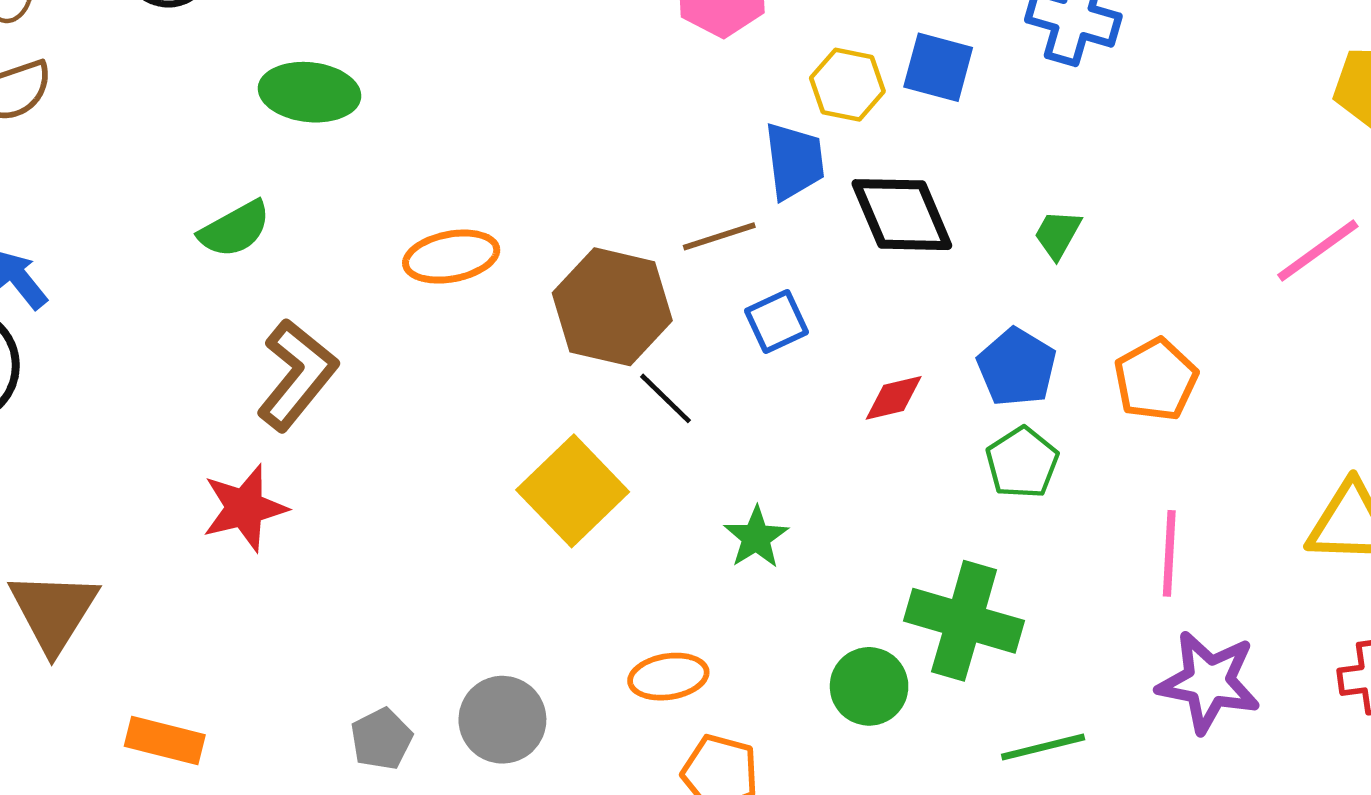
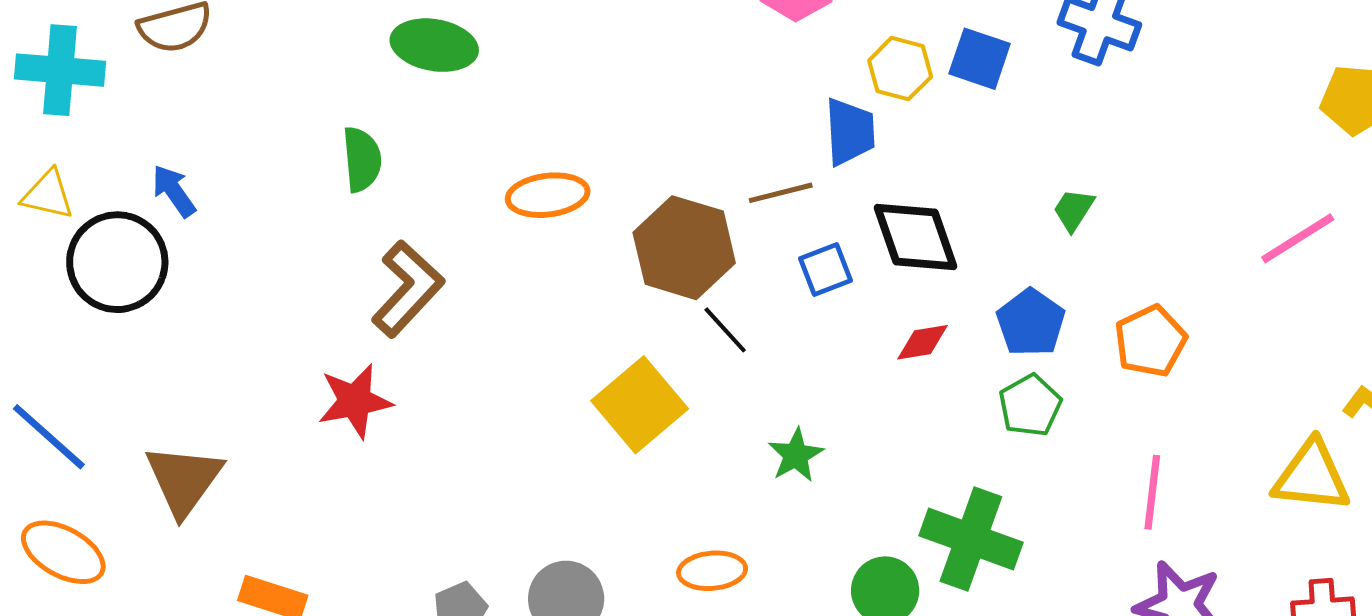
black diamond: (902, 215) -> (916, 237), moved
green semicircle: (235, 229) -> (362, 159), turned -70

